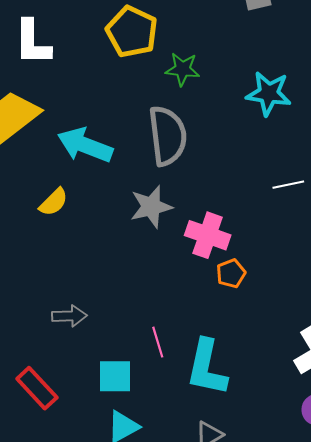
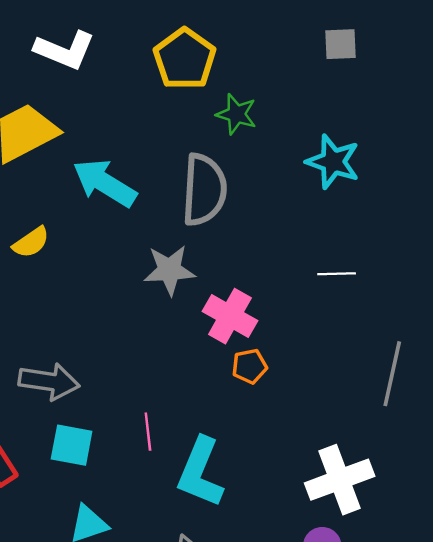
white L-shape: (32, 42) -> (65, 50), turned -78
yellow semicircle: (54, 202) -> (31, 242), moved
gray arrow: (69, 316) -> (49, 382), size x1.4
cyan square: (115, 376) -> (72, 445), moved

